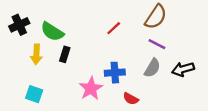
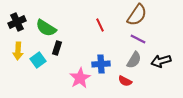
red line: (114, 28) -> (100, 25), turned -72
yellow arrow: (36, 54) -> (18, 51), moved
cyan square: (34, 94) -> (38, 60), moved, turned 35
red semicircle: (131, 99) -> (125, 81), moved

